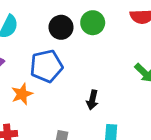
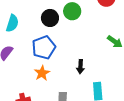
orange star: (22, 94) -> (42, 73), moved

